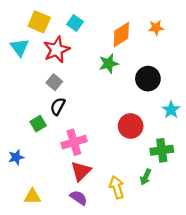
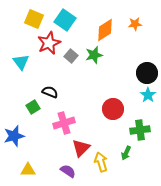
cyan square: (75, 23) -> (65, 20), size x1.5
cyan triangle: (20, 47) -> (21, 62), moved
black circle: (148, 79) -> (147, 73), moved
gray square: (54, 82) -> (71, 56), moved
black semicircle: (58, 106) -> (50, 92), turned 84
blue star: (16, 157) -> (14, 136), size x1.5
red triangle: (81, 171) -> (81, 148), moved

